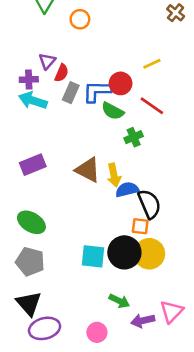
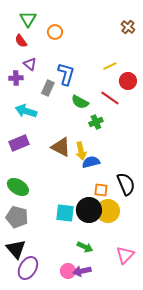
purple triangle: (47, 61) -> (30, 64), turned -32
red semicircle: (62, 73) -> (21, 41), moved, turned 120
red circle: (121, 83) -> (128, 81), moved
blue L-shape: (97, 91) -> (66, 74), moved, turned 105
cyan arrow: (33, 100) -> (26, 111), moved
black semicircle: (149, 204) -> (126, 184), moved
purple arrow: (143, 321) -> (82, 271), moved
purple ellipse: (45, 328) -> (28, 268), turned -45

